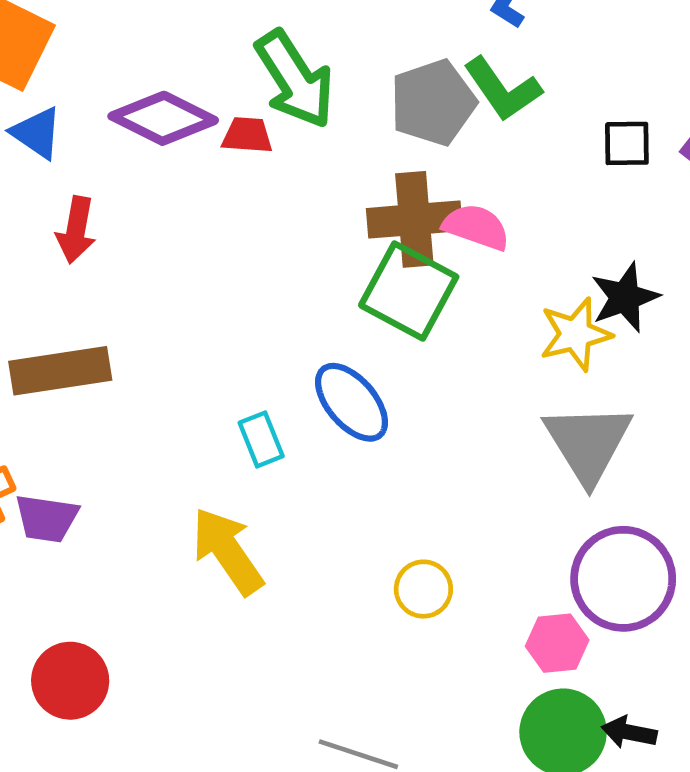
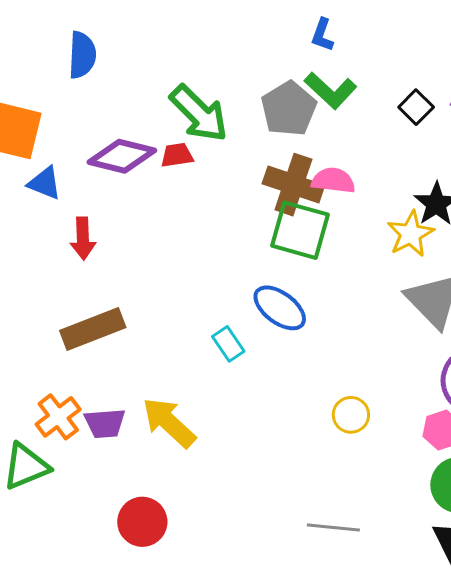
black square: (627, 143) -> (416, 107), turned -32
brown cross: (414, 219) -> (293, 185), turned 36
yellow arrow: (228, 551) -> (169, 423), moved

